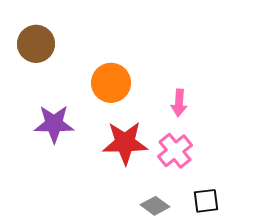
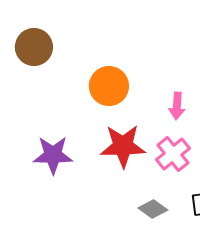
purple star: (54, 124) -> (53, 155), moved

